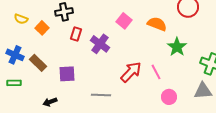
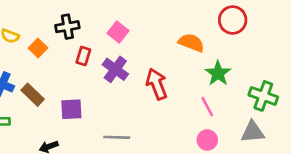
pink square: (124, 21) -> (118, 32), moved
red arrow: (131, 72) -> (157, 84), moved, turned -65
pink line: (156, 72) -> (207, 107), moved

